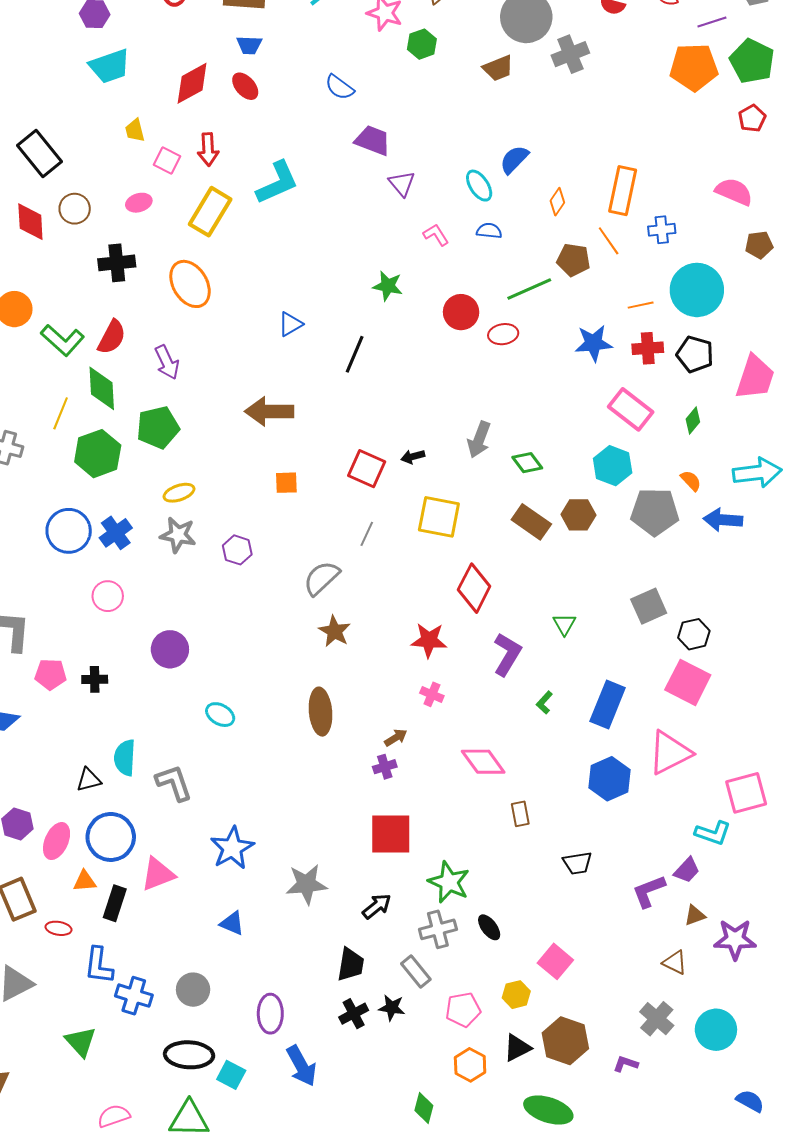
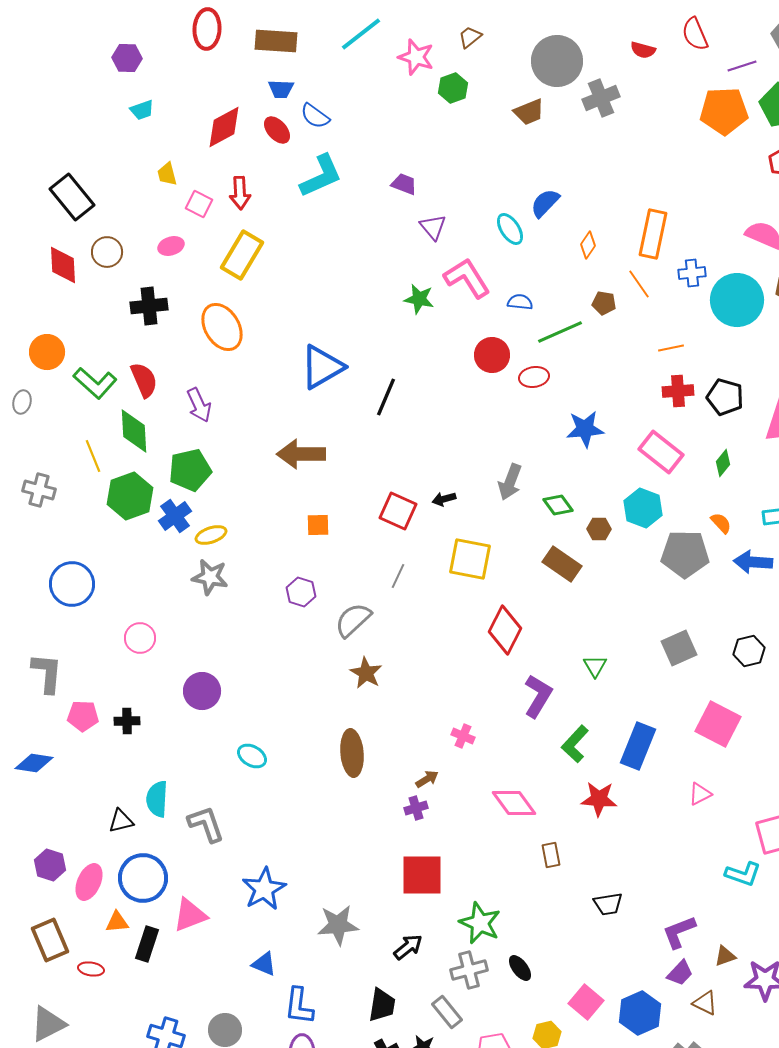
cyan trapezoid: (110, 66) -> (142, 110), size x0.6
blue semicircle: (340, 87) -> (315, 116), moved
purple trapezoid: (373, 140) -> (404, 184), size x0.7
cyan L-shape: (277, 183) -> (321, 176), moved
blue semicircle: (489, 231) -> (520, 302), moved
pink L-shape: (436, 235) -> (467, 278), size x1.8
brown pentagon: (573, 260) -> (604, 303), size x0.7
green star: (388, 286) -> (419, 299), moved
cyan circle: (697, 290) -> (737, 300), moved
blue triangle: (290, 324) -> (322, 367), size x1.8
red semicircle: (112, 337) -> (144, 380), turned -51
blue star: (594, 343) -> (585, 429), moved
yellow line: (61, 413) -> (93, 456), turned -44
brown hexagon: (578, 515) -> (599, 529), moved, size x0.7
blue circle: (69, 531) -> (72, 584), moved
blue cross: (116, 533) -> (175, 516), moved
purple hexagon: (237, 550) -> (301, 592), moved
black hexagon: (694, 634) -> (749, 651), moved
red star: (429, 640) -> (599, 799), moved
green L-shape: (544, 702) -> (575, 744), size x1.6
pink triangle: (670, 753) -> (700, 794), size x0.5
blue hexagon: (610, 779) -> (640, 1013), moved
purple trapezoid: (687, 870) -> (680, 973), moved
blue L-shape: (99, 965) -> (299, 1006), moved

